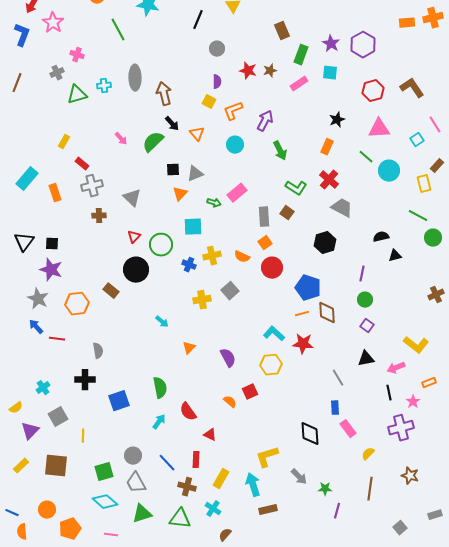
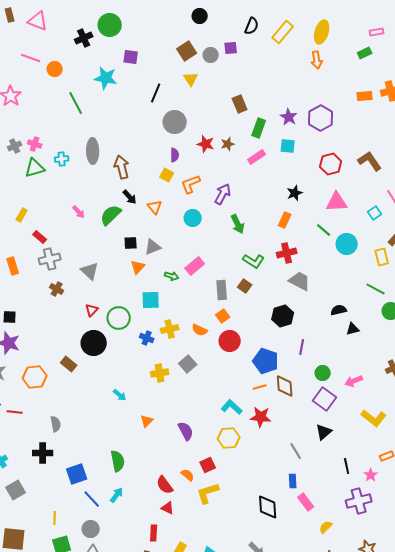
gray circle: (217, 49) -> (175, 122), size x1.5
pink cross: (77, 55) -> (35, 144), moved
red cross: (329, 180) -> (287, 253), turned 36
brown cross: (99, 216) -> (57, 289), turned 32
purple line: (362, 274) -> (302, 347), moved
purple square: (367, 326) -> (325, 399), size x1.6
black triangle: (366, 359) -> (324, 432), turned -30
pink arrow: (396, 368) -> (354, 381), moved
red semicircle: (188, 412) -> (165, 485), moved
yellow line: (83, 436) -> (55, 518), moved
yellow L-shape: (267, 457) -> (208, 493), moved
blue line: (167, 463) -> (92, 499), moved

